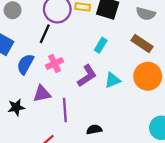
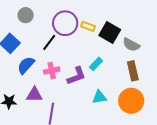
gray semicircle: (146, 14) -> (131, 45), moved
brown rectangle: (142, 44) -> (133, 71), turned 30
purple L-shape: (87, 76) -> (76, 76), moved

